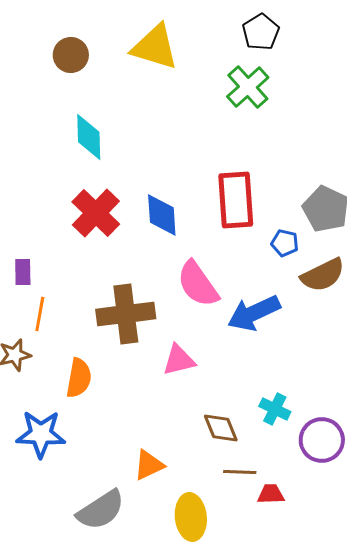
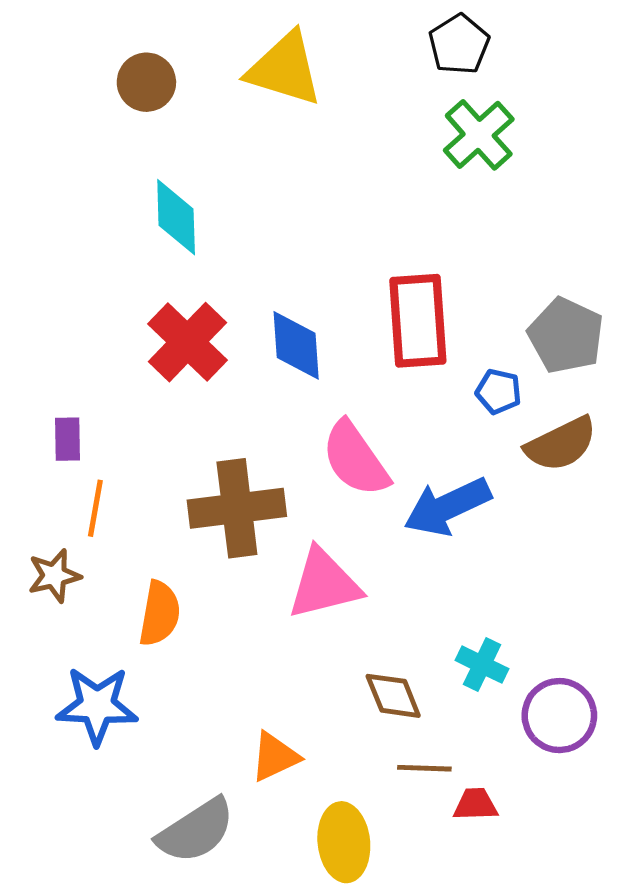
green cross: (248, 87) -> (479, 135), moved
pink triangle: (179, 360) -> (324, 584), size x1.4

